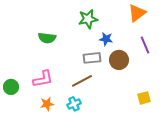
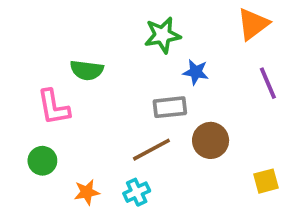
brown circle: (119, 60) -> (211, 140), moved
pink L-shape: (43, 79) -> (53, 107), moved, turned 90
green circle: (11, 87) -> (42, 161), moved

